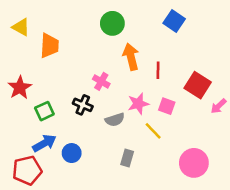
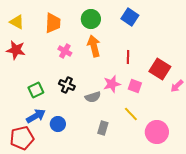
blue square: (174, 21) -> (130, 17), moved
orange trapezoid: (49, 46) -> (53, 23), moved
orange arrow: (131, 57) -> (94, 46), moved
pink cross: (101, 81) -> (65, 51), moved
red star: (20, 88) -> (16, 50), moved, turned -30
yellow line: (153, 131) -> (131, 114), moved

